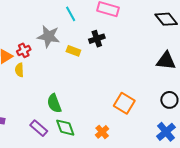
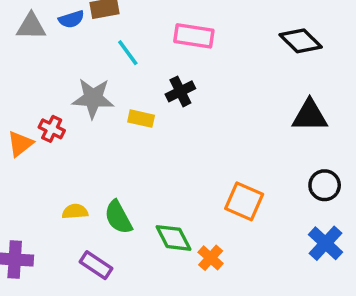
red cross: (24, 50) -> (52, 129), turned -32
yellow semicircle: (19, 70) -> (75, 212), moved, turned 96
green diamond: (65, 128) -> (173, 238), moved

